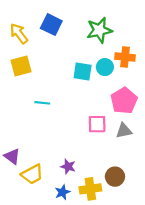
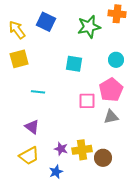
orange cross: (125, 57) -> (117, 14), moved
cyan circle: (105, 67) -> (116, 60), moved
pink square: (97, 124) -> (87, 101), moved
purple triangle: (12, 156) -> (32, 127), moved
yellow cross: (90, 189) -> (82, 150), moved

